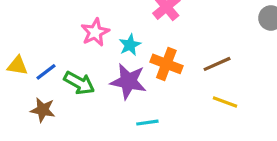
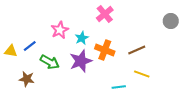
blue line: (46, 72) -> (30, 46), moved
purple star: (128, 81) -> (81, 61), turned -30
cyan line: (147, 123) -> (119, 87), moved

